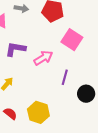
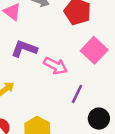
pink arrow: (43, 58) -> (55, 66), turned 48

